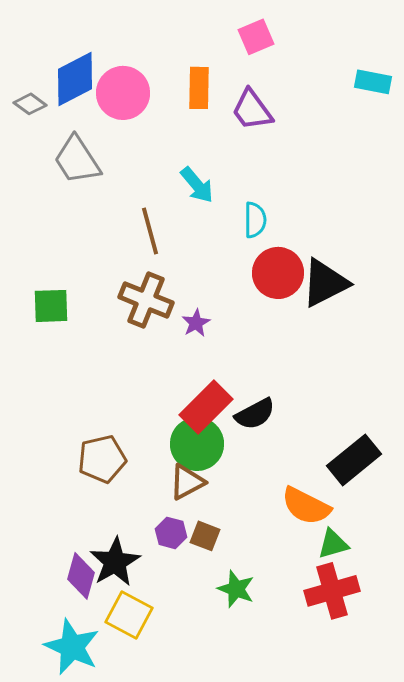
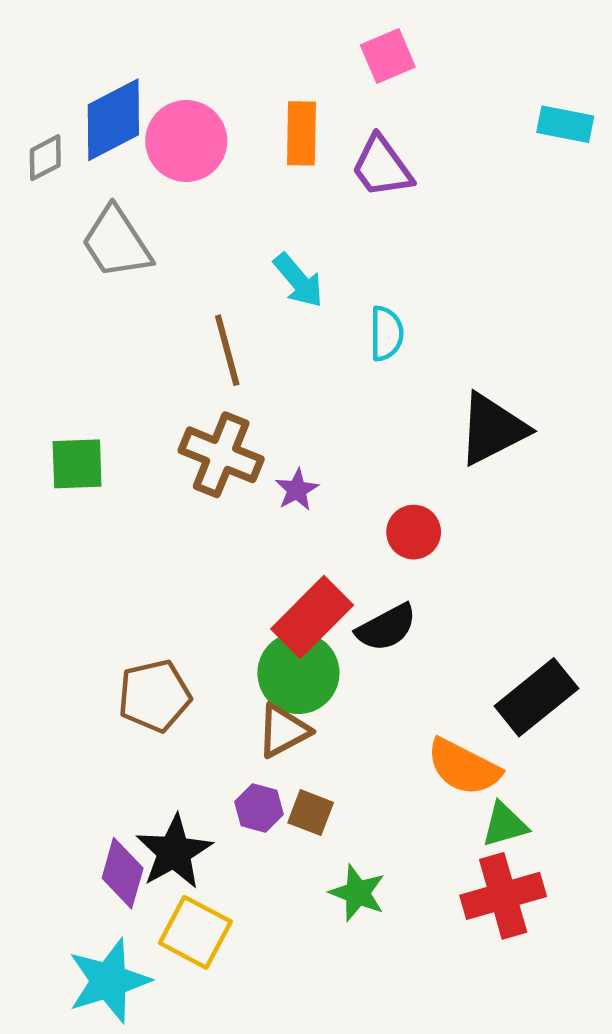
gray diamond: (30, 104) -> (45, 158), turned -64
red circle: (278, 273) -> (414, 532), moved, size x0.7
cyan star: (72, 647) -> (109, 981), turned 30

